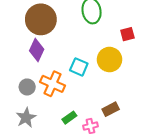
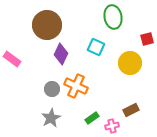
brown circle: (41, 19) -> (47, 25), moved
cyan square: (79, 67) -> (96, 47), moved

